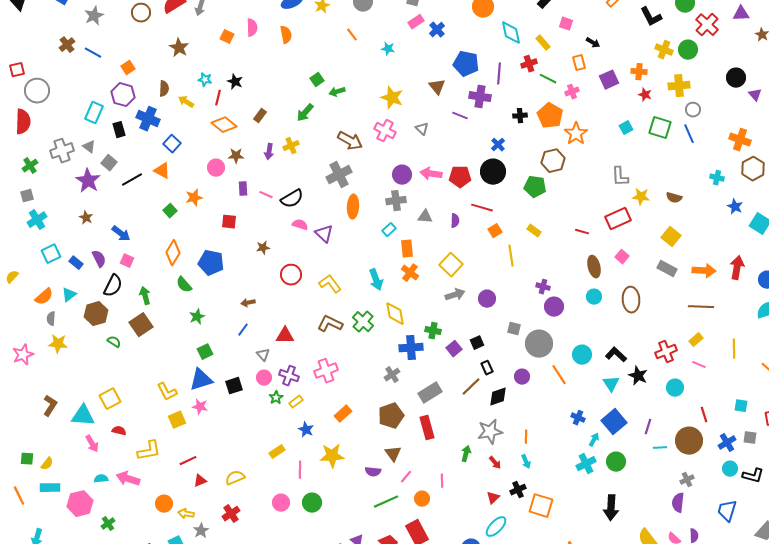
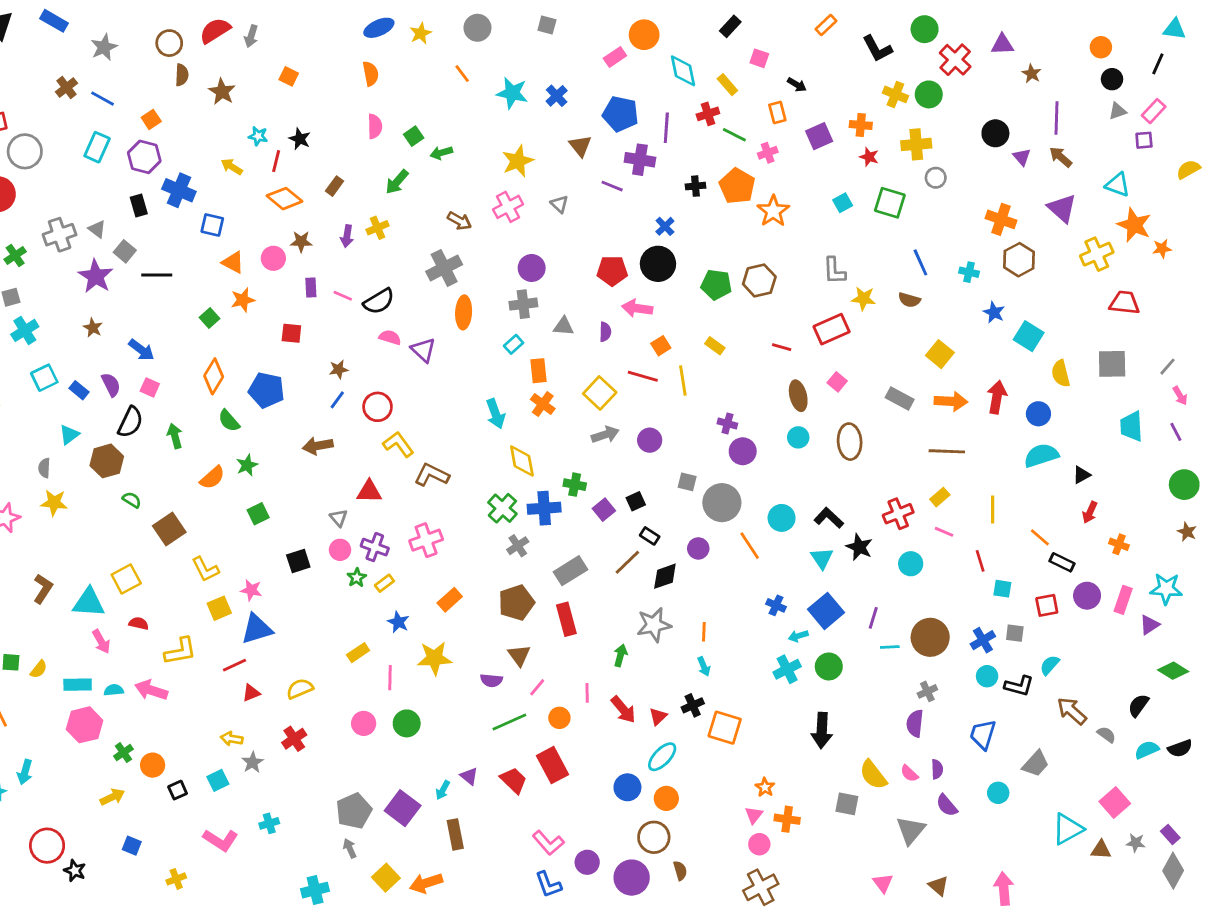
pink rectangle: (416, 22) -> (615, 57), moved
pink semicircle: (252, 28) -> (375, 126), moved
blue cross: (437, 30) -> (557, 96), moved
cyan star: (388, 49) -> (512, 93), size x1.6
brown semicircle: (164, 89) -> (182, 75), moved
yellow star: (392, 98) -> (518, 161), turned 30
cyan rectangle: (94, 113) -> (97, 147), moved
pink cross: (385, 131) -> (508, 207), turned 35
blue line: (689, 134) -> (920, 262), moved
brown arrow: (350, 141) -> (459, 221), size x0.7
blue square: (172, 144) -> (212, 225), turned -30
brown hexagon: (553, 161) -> (759, 280), moved
orange triangle: (162, 171) -> (233, 262), moved
pink arrow: (431, 174) -> (637, 308), moved
black line: (132, 180) -> (157, 275), turned 30
red line: (482, 208) -> (643, 376), moved
yellow square: (671, 237) -> (940, 354), moved
yellow L-shape: (330, 284) -> (398, 444), moved
orange semicircle: (44, 297) -> (212, 478), moved
brown arrow: (248, 303) -> (318, 446), size x1.5
green cross: (363, 322) -> (502, 508), moved
brown square: (141, 325) -> (169, 529), moved
blue line: (243, 330) -> (337, 400), moved
black rectangle: (487, 368) -> (650, 536), turned -32
blue triangle: (201, 380) -> (257, 629), moved
red line: (704, 415) -> (980, 561), moved
cyan arrow: (594, 440) -> (798, 636), turned -136
red arrow: (495, 463) -> (623, 710), moved, size x1.5
cyan rectangle: (50, 488) -> (78, 685), moved
orange circle: (164, 504) -> (153, 765), moved

